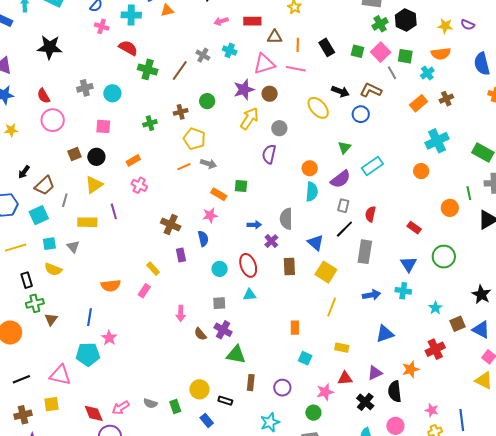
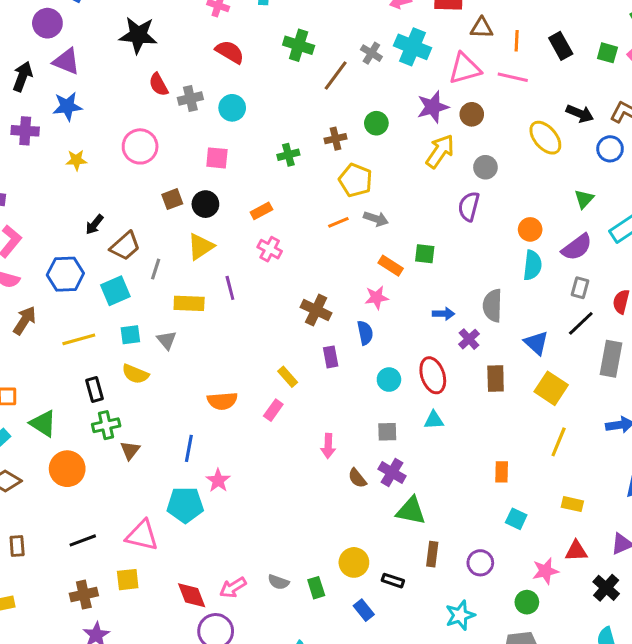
red semicircle: (128, 48) -> (230, 52), moved
cyan cross: (230, 50) -> (412, 47), size x1.6
green cross: (148, 69) -> (299, 45), moved
red semicircle: (44, 96) -> (159, 84), moved

